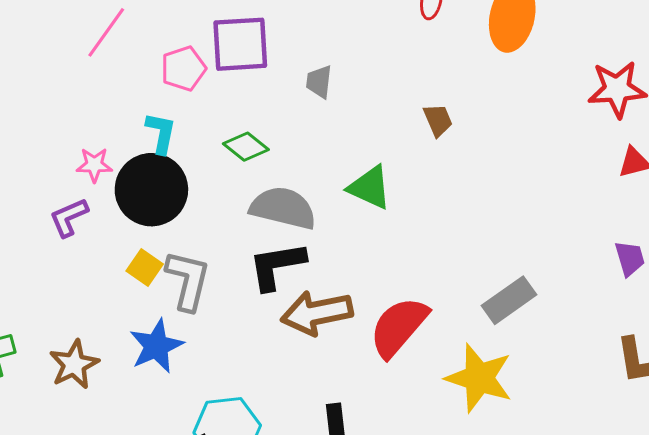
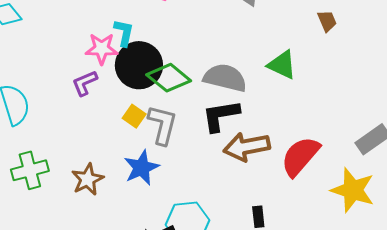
cyan L-shape: (161, 133) -> (124, 33), moved
green diamond: (246, 147) -> (169, 78), moved, size x1.5
pink star: (94, 165) -> (102, 49), size x1.4

